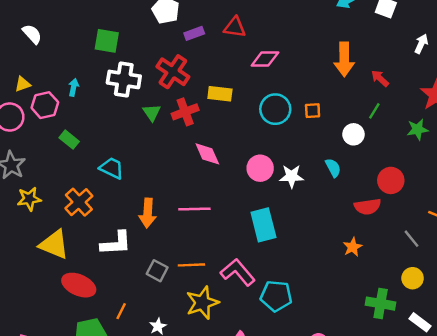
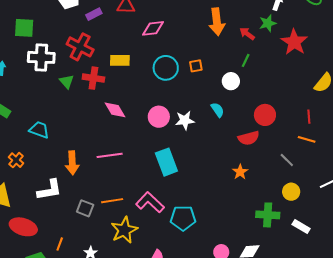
red cross: (185, 112) -> (93, 78), turned 35
green star: (418, 129) -> (268, 23), moved
orange cross: (79, 202) -> (16, 160), size x0.7

